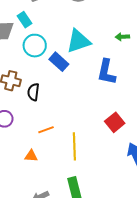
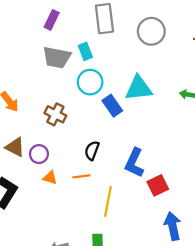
blue L-shape: (106, 72) -> (134, 163), moved
black semicircle: (33, 92) -> (92, 151), moved
orange triangle: (31, 156) -> (50, 178), moved

